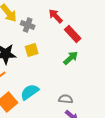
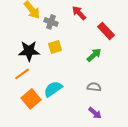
red rectangle: (73, 34) -> (106, 31), moved
gray semicircle: (66, 99) -> (94, 87), moved

